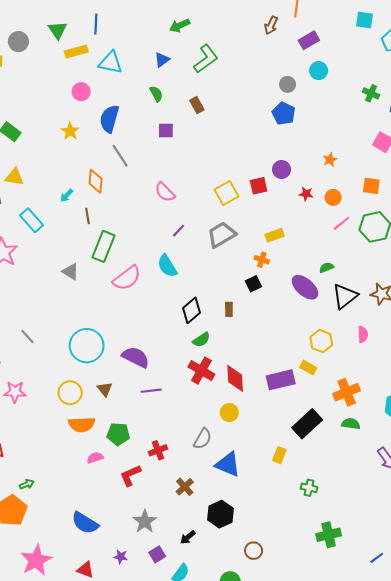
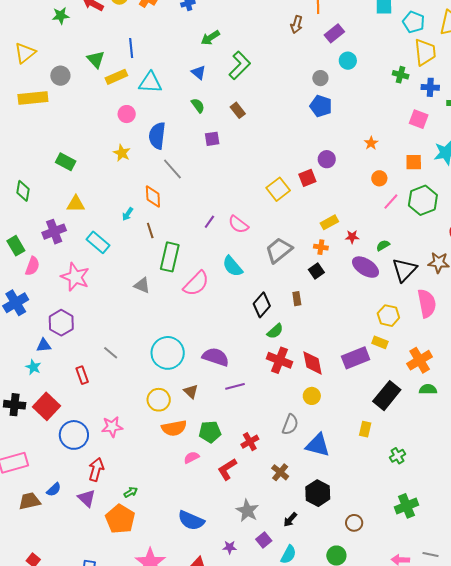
blue triangle: (162, 60) -> (199, 73), turned -35
pink semicircle: (165, 192) -> (238, 224), moved
red star: (306, 194) -> (352, 237), moved
purple line: (179, 231) -> (209, 222), moved
gray trapezoid: (221, 235) -> (279, 250), moved
pink semicircle: (363, 334) -> (427, 303), size x1.8
pink star: (15, 392) -> (112, 427), moved
green cross: (309, 488) -> (398, 456), turned -35
green cross: (329, 535) -> (406, 506), moved

